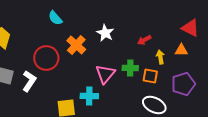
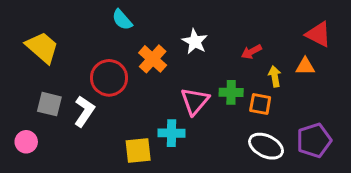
purple pentagon: (183, 84) -> (314, 140), moved

